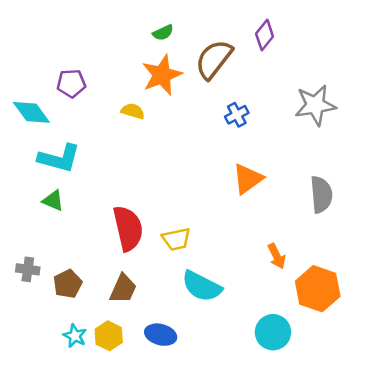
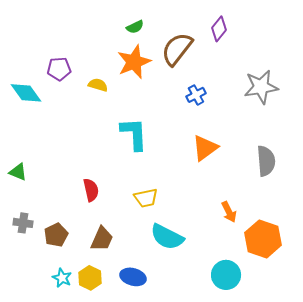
yellow semicircle: (133, 111) -> (98, 85), moved
cyan L-shape: (59, 158) -> (134, 134), moved, turned -108
green triangle: (53, 201) -> (18, 172), moved
red semicircle: (128, 228) -> (91, 190), moved, size x0.6

